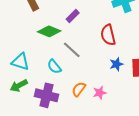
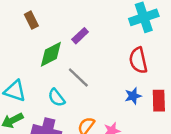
green diamond: (49, 31) -> (51, 54), turned -50
red semicircle: (108, 35) -> (138, 60), moved

